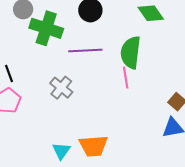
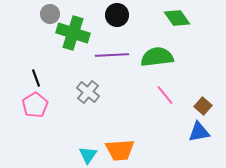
green semicircle: (131, 52) -> (157, 57), turned 76
pink line: (126, 78) -> (165, 95), moved, turned -30

